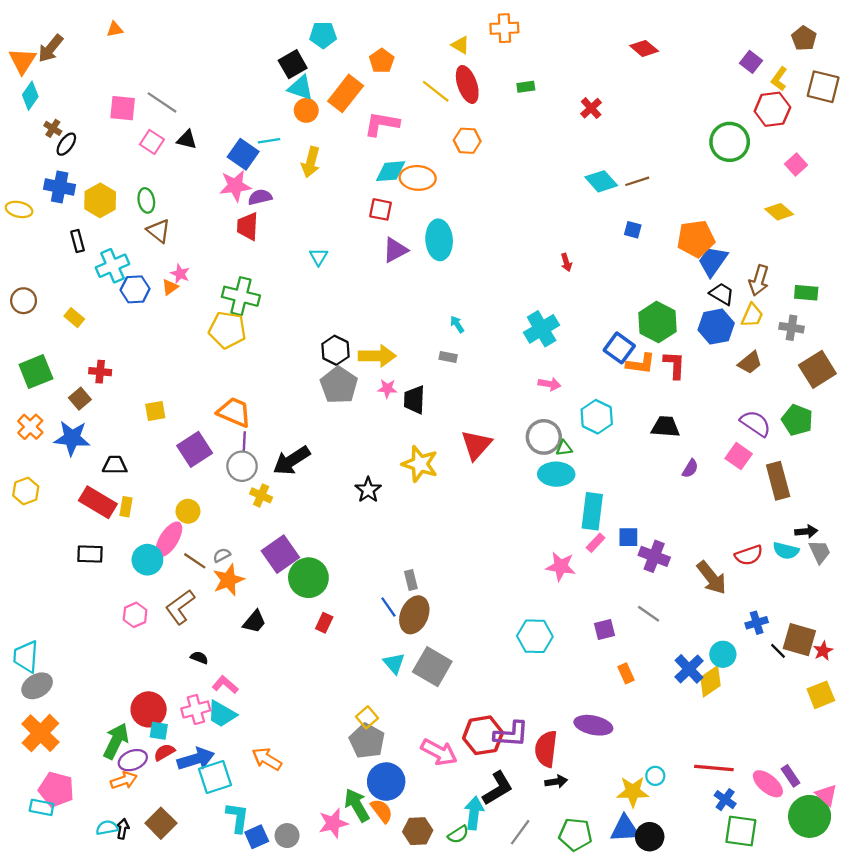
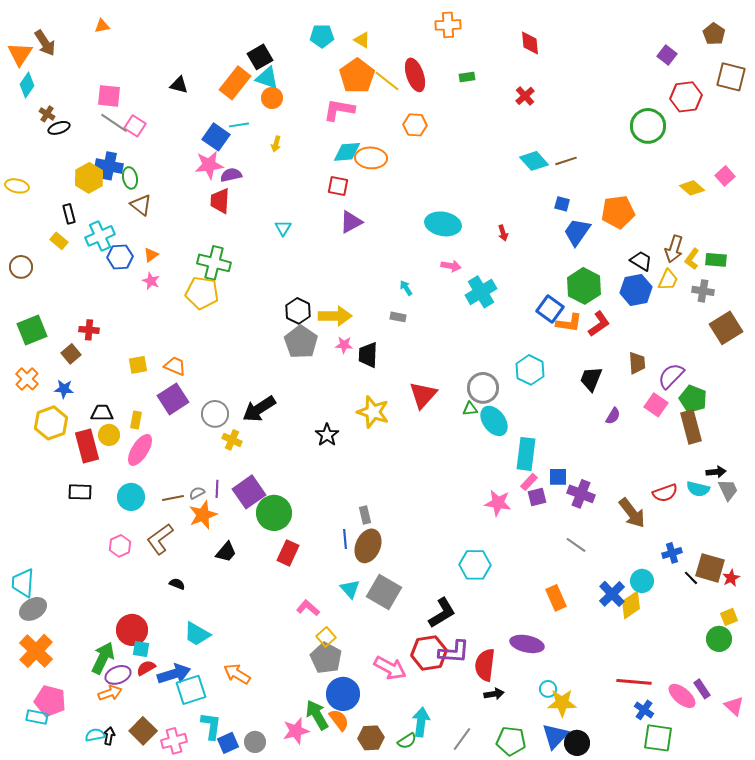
cyan pentagon: (323, 35) -> (322, 36), moved
yellow triangle: (460, 45) -> (362, 40), moved
brown arrow: (51, 48) -> (45, 43), turned -72
red diamond: (644, 48) -> (530, 43), moved, turned 45
orange pentagon: (382, 61) -> (357, 76), moved, size x1.6
yellow L-shape: (779, 79) -> (692, 259), moved
orange rectangle: (346, 93) -> (235, 83), moved
gray line: (162, 102) -> (114, 123), moved
black triangle: (187, 140) -> (179, 85), moved
black ellipse: (66, 144) -> (59, 128), turned 35
yellow arrow: (311, 162) -> (276, 144), size x0.6
pink square: (796, 164) -> (725, 176), moved
blue cross: (60, 187) -> (109, 166), moved
cyan ellipse: (439, 240) -> (443, 224), moved, turned -76
blue trapezoid: (713, 261) -> (577, 232), moved
pink star: (180, 274) -> (151, 281), moved
yellow rectangle: (74, 318) -> (59, 241), moved
brown trapezoid: (750, 363) -> (637, 363), moved, turned -55
red L-shape: (674, 365) -> (599, 324), turned 52
pink arrow: (549, 384) -> (451, 266), moved
orange trapezoid: (234, 412) -> (175, 366), moved, size x0.7
green pentagon: (797, 420) -> (693, 399), moved
purple semicircle: (756, 423) -> (671, 376), turned -80
black trapezoid: (665, 427) -> (591, 379), turned -72
blue star: (72, 438) -> (64, 389), size x0.6
purple line: (244, 441) -> (217, 489), moved
green triangle: (564, 448) -> (470, 409), moved
cyan ellipse: (556, 474) -> (494, 421), turned 52
yellow hexagon: (26, 491) -> (51, 423), moved, size x1.4
red rectangle: (98, 502) -> (87, 446), turned 44
yellow rectangle: (126, 507) -> (136, 420), moved
yellow circle: (188, 511) -> (109, 435), moved
pink ellipse: (169, 539) -> (140, 450), moved
brown line: (195, 561) -> (173, 498), turned -45
blue line: (388, 607) -> (345, 539), turned 30
red rectangle: (324, 623) -> (288, 553), size x1.4
purple square: (605, 629) -> (537, 497), moved
orange rectangle: (626, 673) -> (556, 598), size x1.4
pink L-shape: (225, 685) -> (308, 608), moved
yellow square: (821, 695) -> (729, 617), size x0.7
pink cross: (196, 709) -> (174, 741), moved
cyan circle: (655, 776) -> (548, 689), moved
black L-shape: (498, 788) -> (442, 613), moved
green circle: (810, 816) -> (719, 639), moved, size x0.7
blue triangle: (625, 829) -> (555, 736), turned -44

